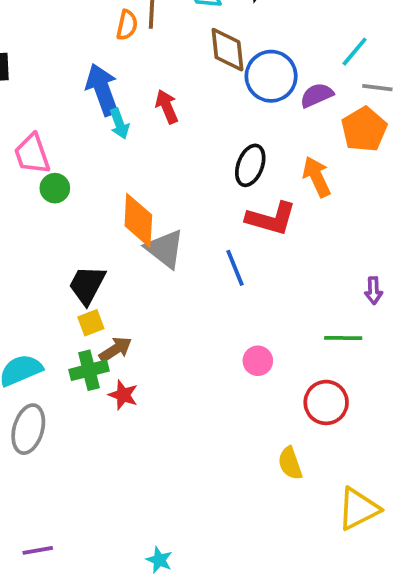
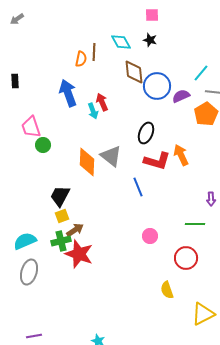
cyan arrow: (119, 124) -> (93, 111), moved
orange arrow: (317, 177) -> (181, 155), moved
gray triangle: (165, 249) -> (111, 156), moved
red star: (123, 395) -> (79, 254), size x1.8

